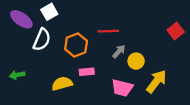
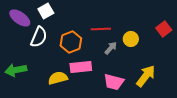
yellow circle: (136, 61) -> (131, 39), moved
pink rectangle: (87, 72) -> (81, 67), size x1.5
green arrow: (17, 75) -> (16, 70), size x1.5

